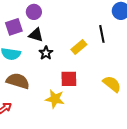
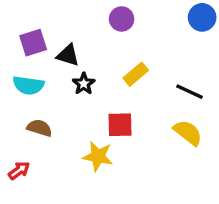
purple circle: (34, 12) -> (122, 19), moved
black line: (102, 34) -> (189, 92), moved, turned -54
brown semicircle: (18, 81) -> (39, 128), size x0.7

